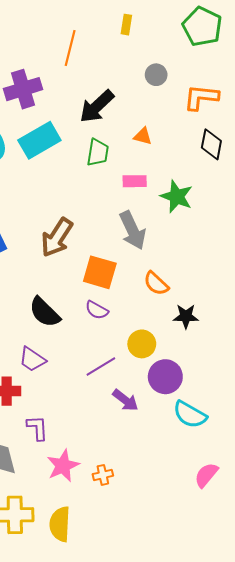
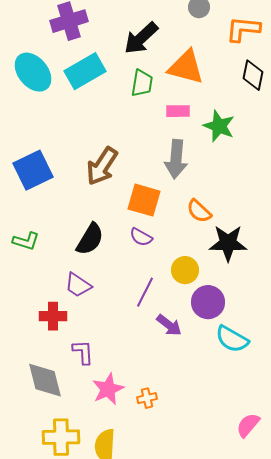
orange triangle: (143, 136) -> (186, 67), size x2.0
gray arrow: (133, 230) -> (176, 159), turned 30
black semicircle: (45, 312) -> (90, 239), turned -104
black star: (186, 316) -> (228, 243), size x1.5
purple line: (101, 366) -> (145, 292), turned -32
pink semicircle: (206, 475) -> (248, 425), moved

